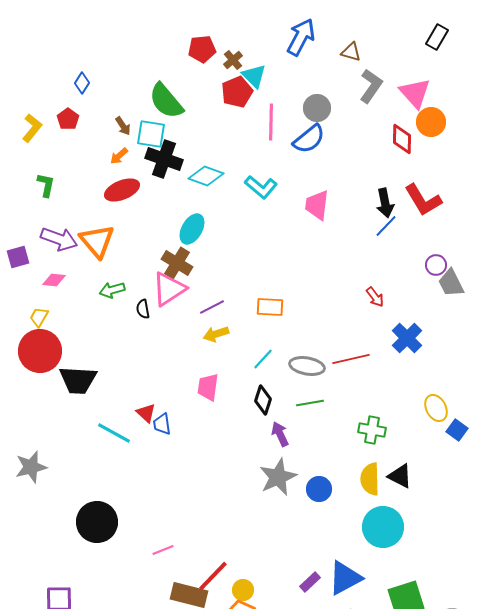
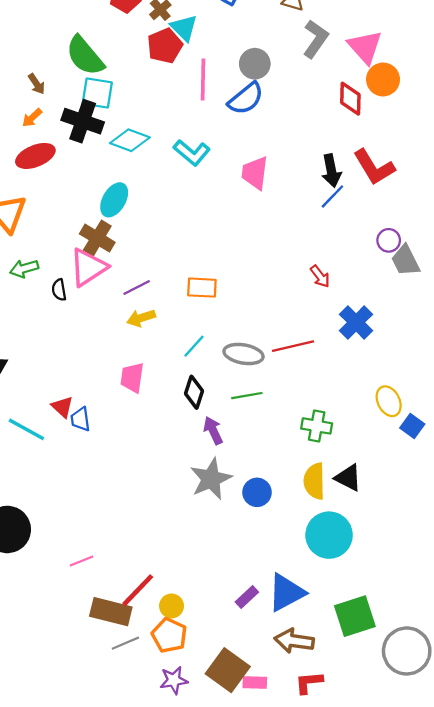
cyan square: (151, 134) -> (97, 93), moved

